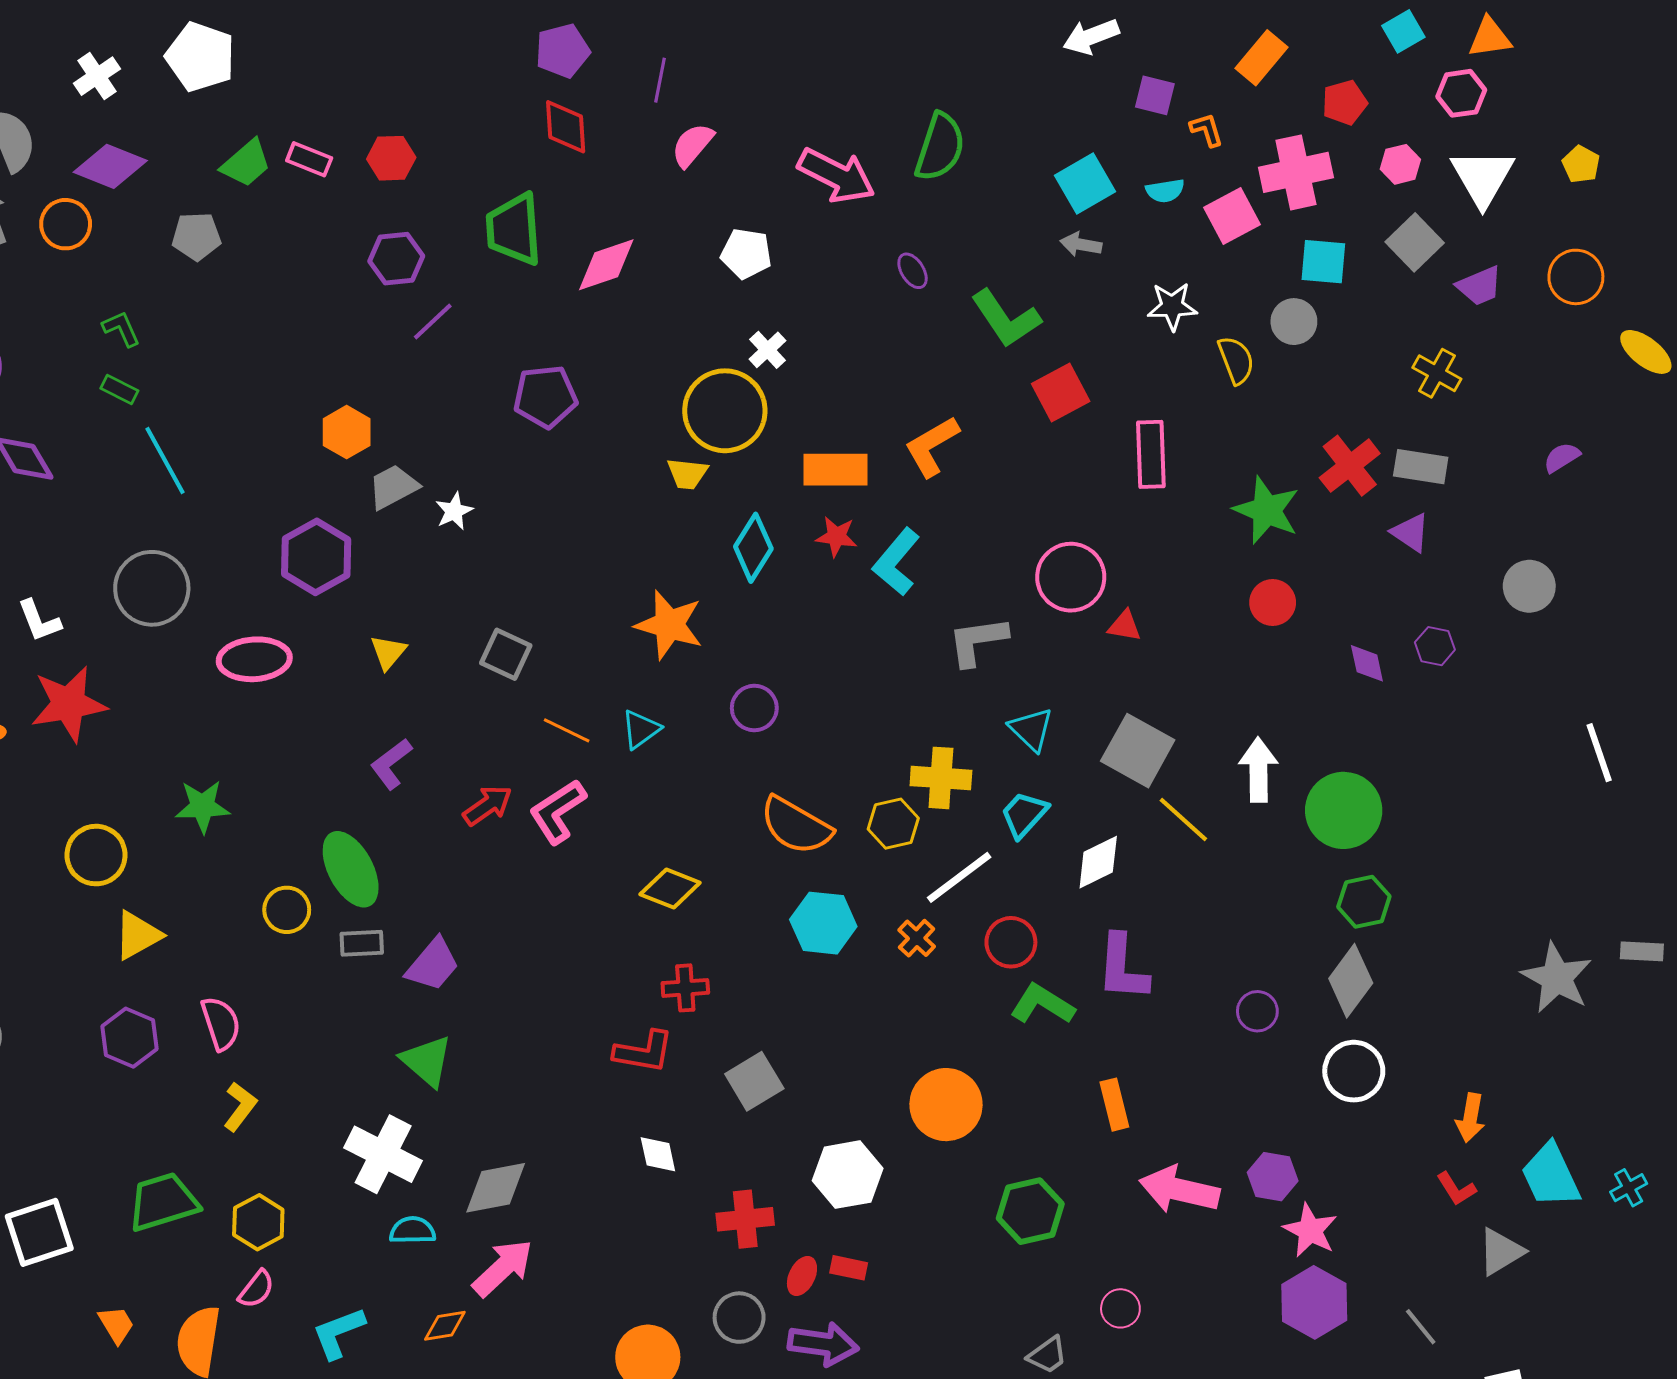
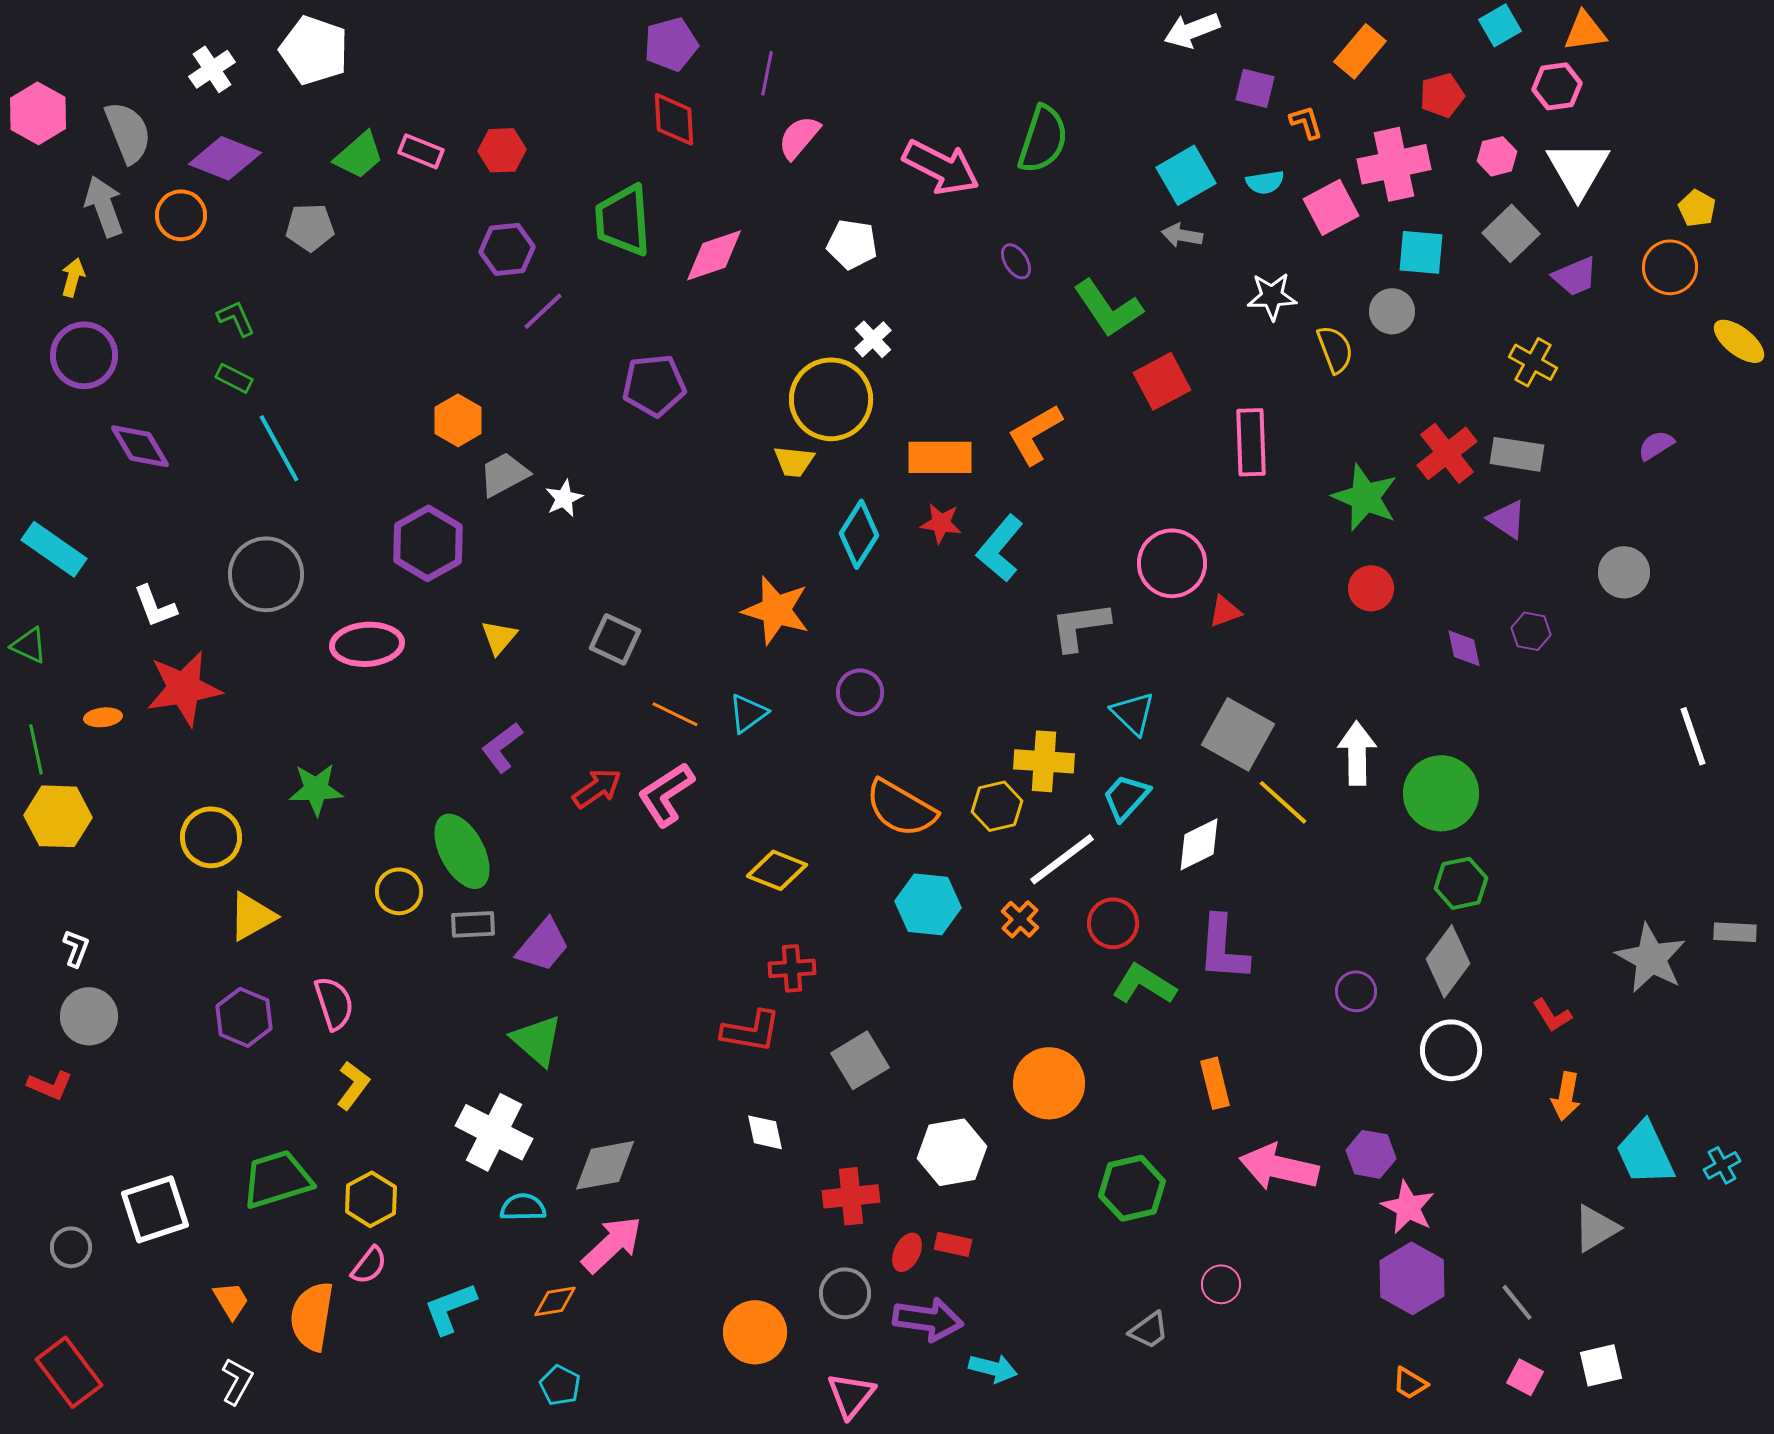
yellow pentagon: (1581, 164) -> (1697, 208), moved
red triangle: (1125, 626) -> (1225, 611), turned -30
red L-shape: (1456, 1189) -> (1552, 1015), moved

